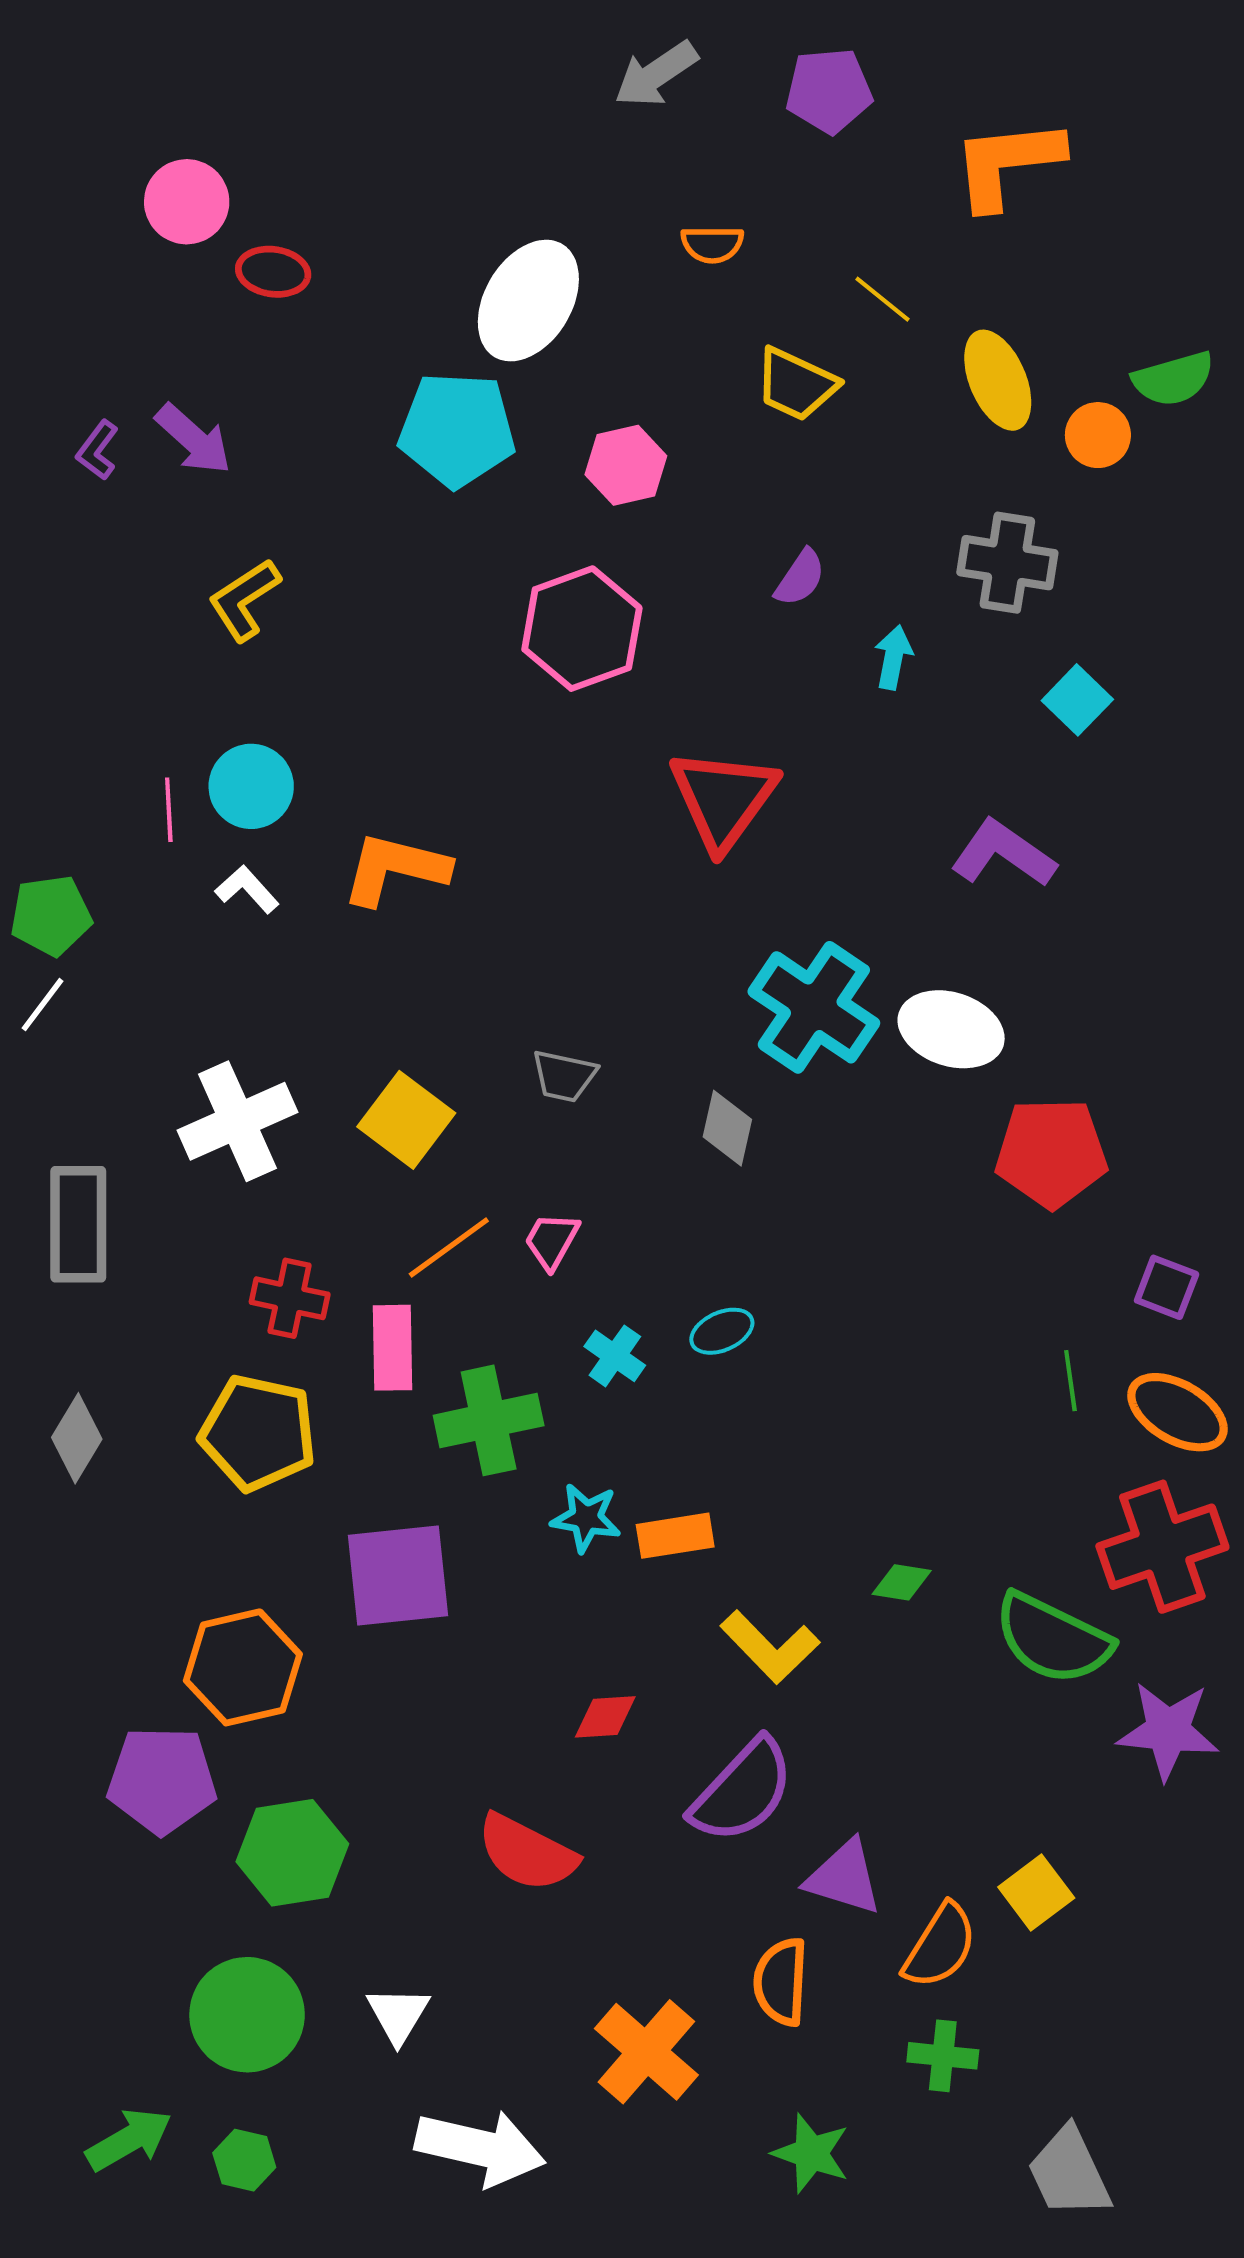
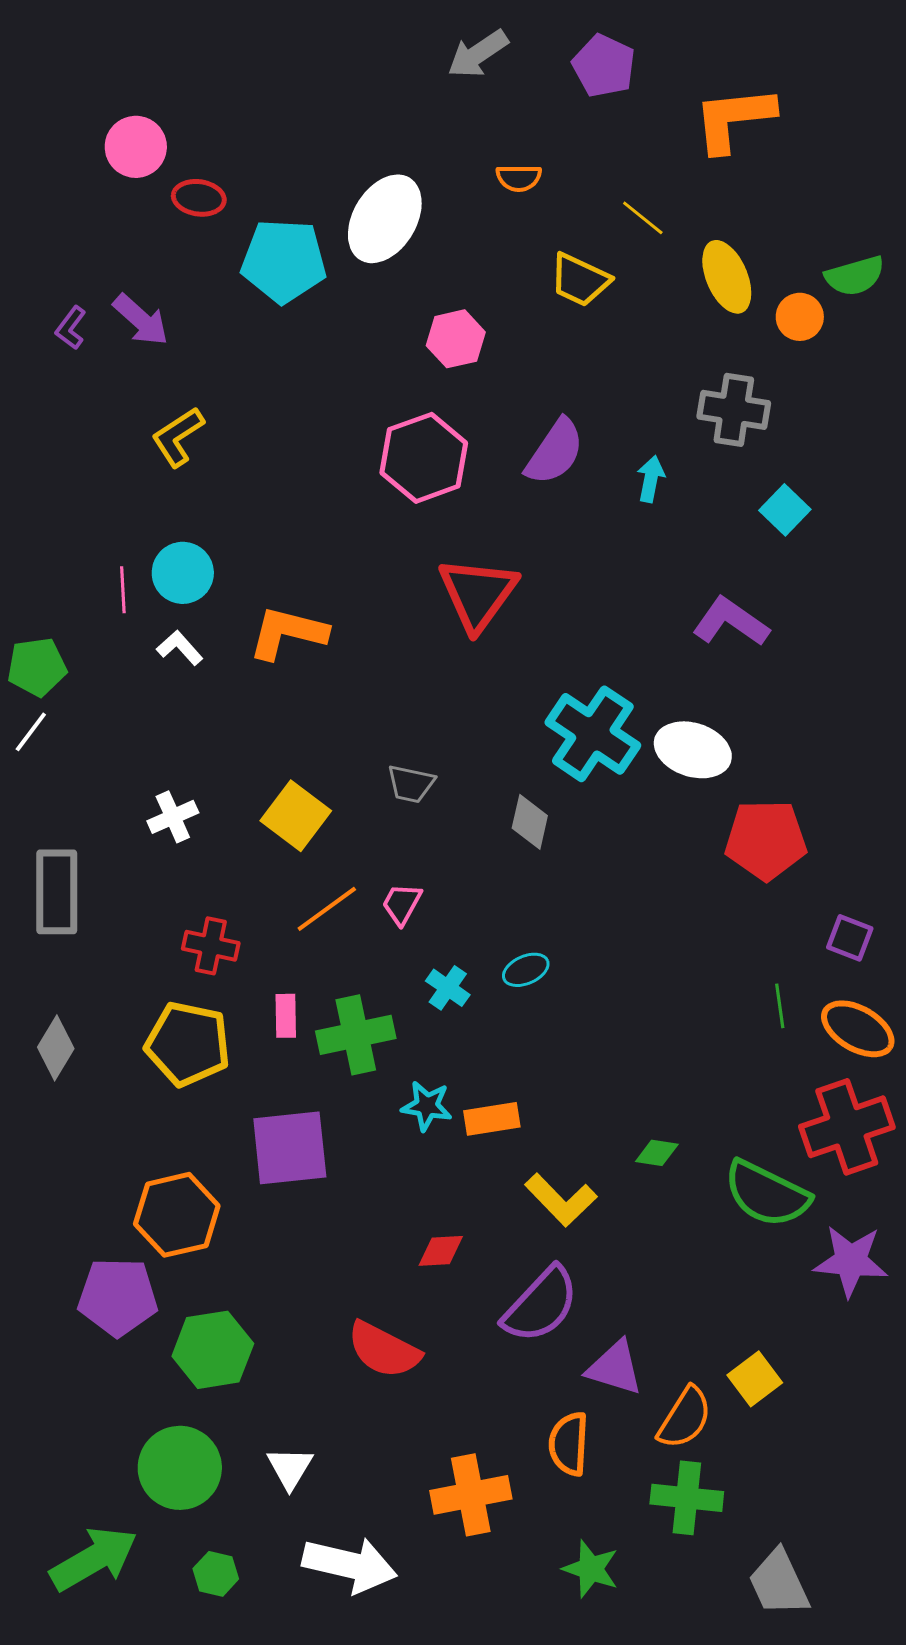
purple pentagon: (829, 91) -> (604, 66), turned 30
cyan pentagon: (457, 430) -> (284, 261), moved
purple semicircle: (800, 578) -> (555, 452), moved, size x1.6
red triangle: (723, 799) -> (478, 594), moved
white cross: (237, 1121) -> (173, 817), size x0.6
pink rectangle: (393, 1348) -> (286, 1016), moved, size x0.7
orange cross: (646, 2052) -> (471, 1495), turned 38
green cross: (943, 2056) -> (687, 1498), size x1.4
green arrow: (129, 2140) -> (94, 1559), size x1.4
green hexagon: (244, 2160) -> (216, 1574), moved

